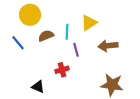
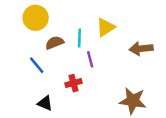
blue line: (18, 43) -> (37, 65), moved
brown arrow: (108, 46) -> (141, 49), moved

